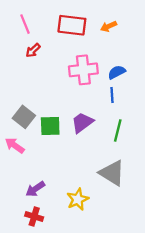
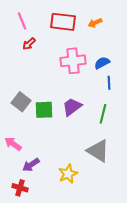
blue line: (112, 95) -> (109, 83), moved
pink arrow: (15, 145) -> (13, 144), moved
red cross: (34, 216) -> (20, 188), moved

